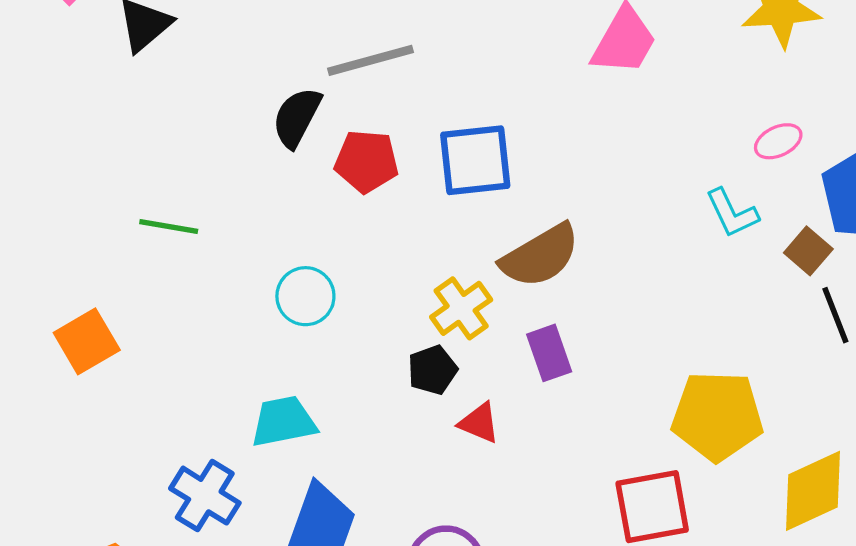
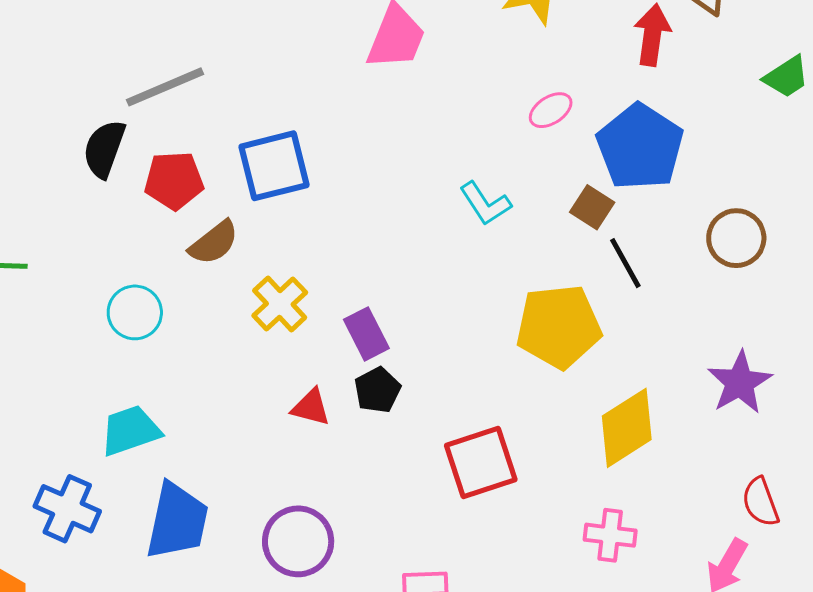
cyan L-shape: (732, 213) -> (485, 204), moved
brown semicircle: (540, 256) -> (214, 243), moved, size x0.7
black pentagon: (432, 370) -> (377, 390), moved
yellow pentagon: (717, 416) -> (559, 326), moved

